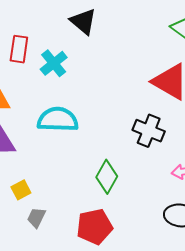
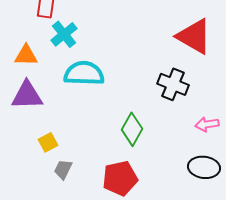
cyan cross: (54, 63) -> (64, 34), moved

